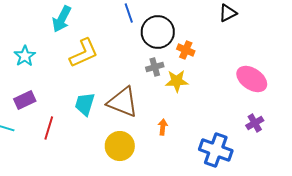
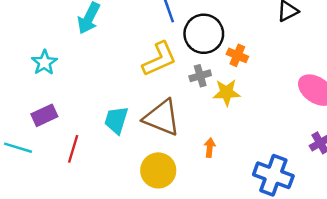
yellow L-shape: (84, 53) -> (159, 59), moved

